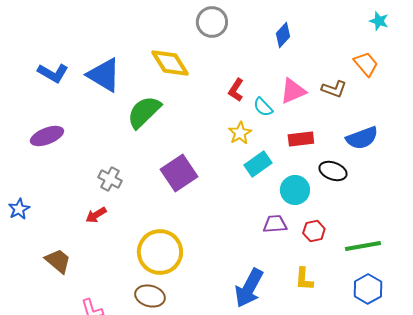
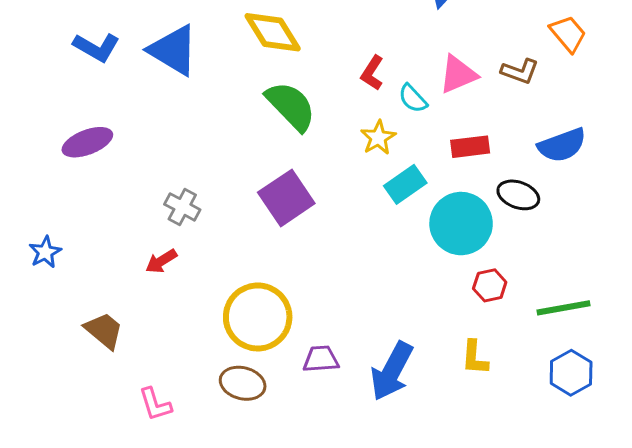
green semicircle: (144, 112) -> (291, 106), moved, turned 90
cyan circle: (295, 190) -> (461, 224), size x1.4
purple trapezoid: (275, 224) -> (321, 359), moved

